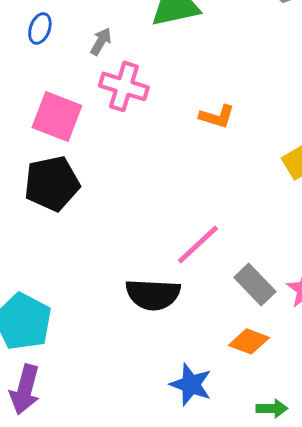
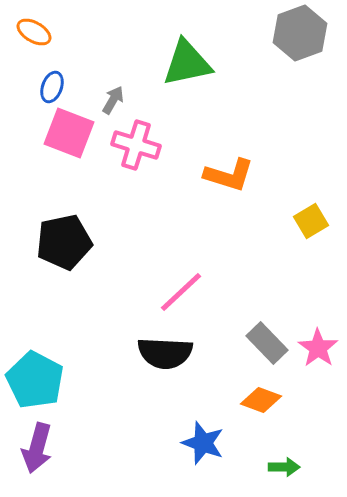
pink square: (57, 116) -> (69, 133), moved
orange L-shape: (217, 116) -> (229, 175), size x1.4
pink line: (198, 244) -> (181, 292), moved

